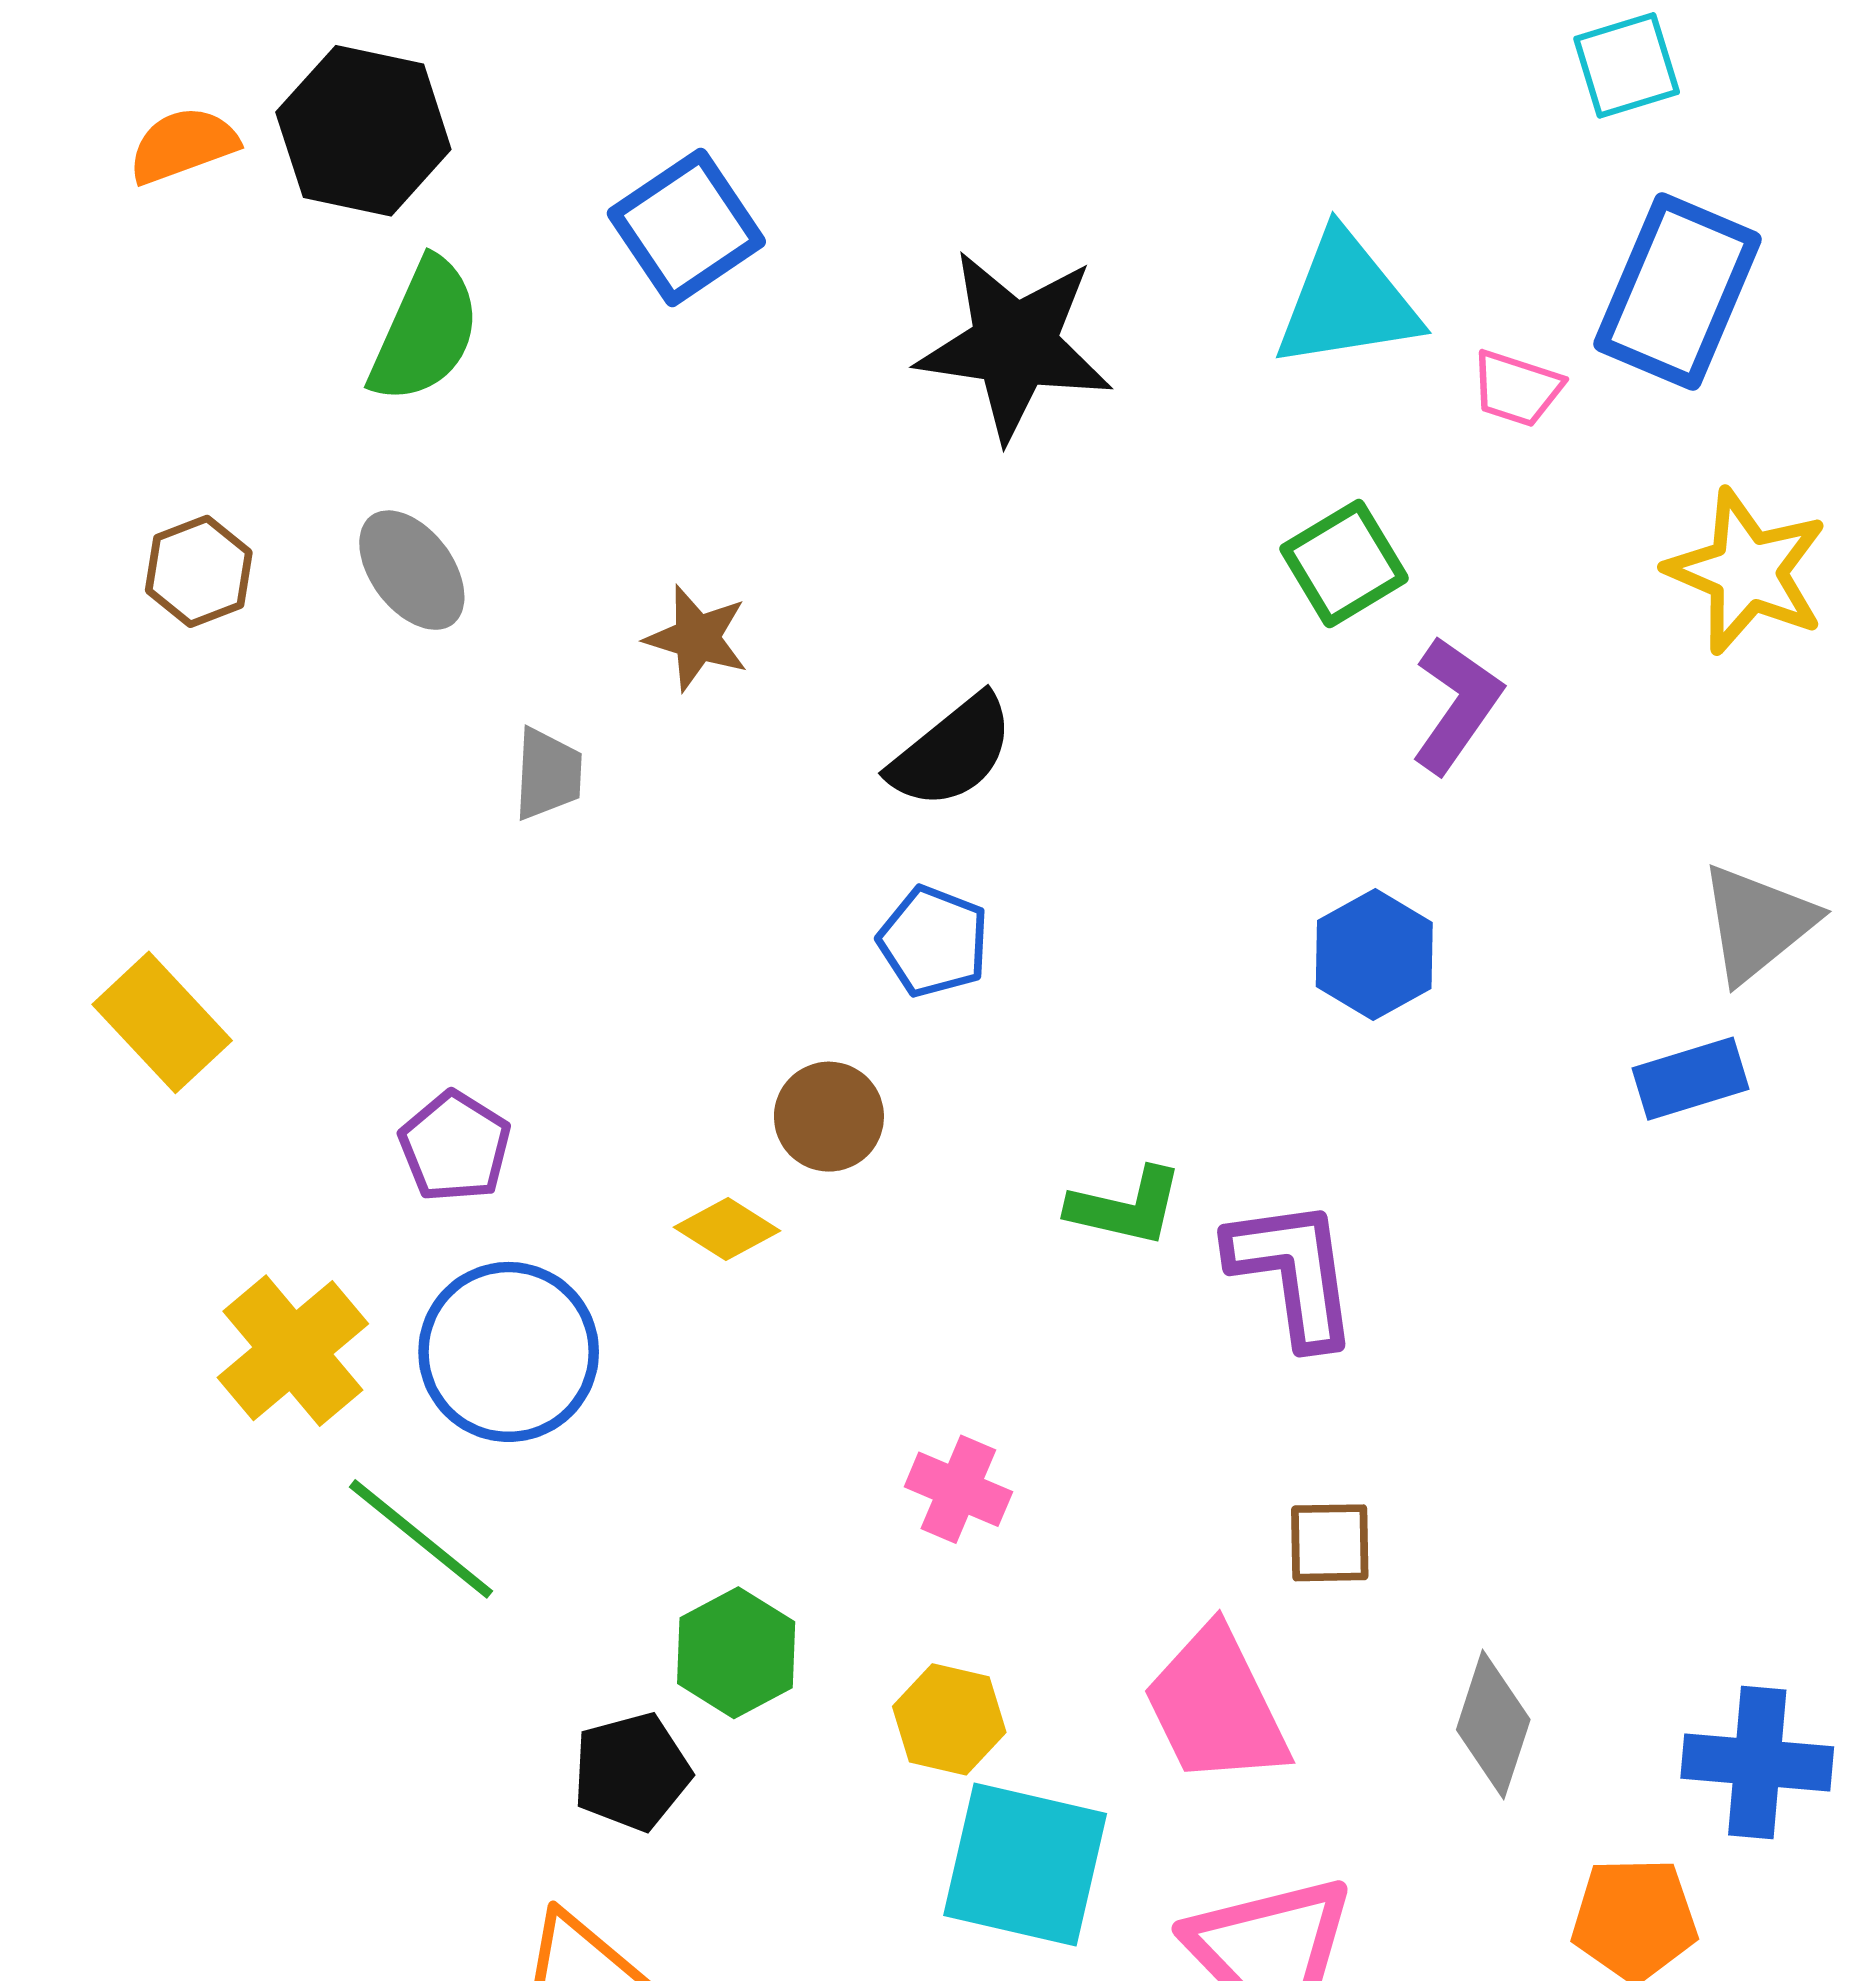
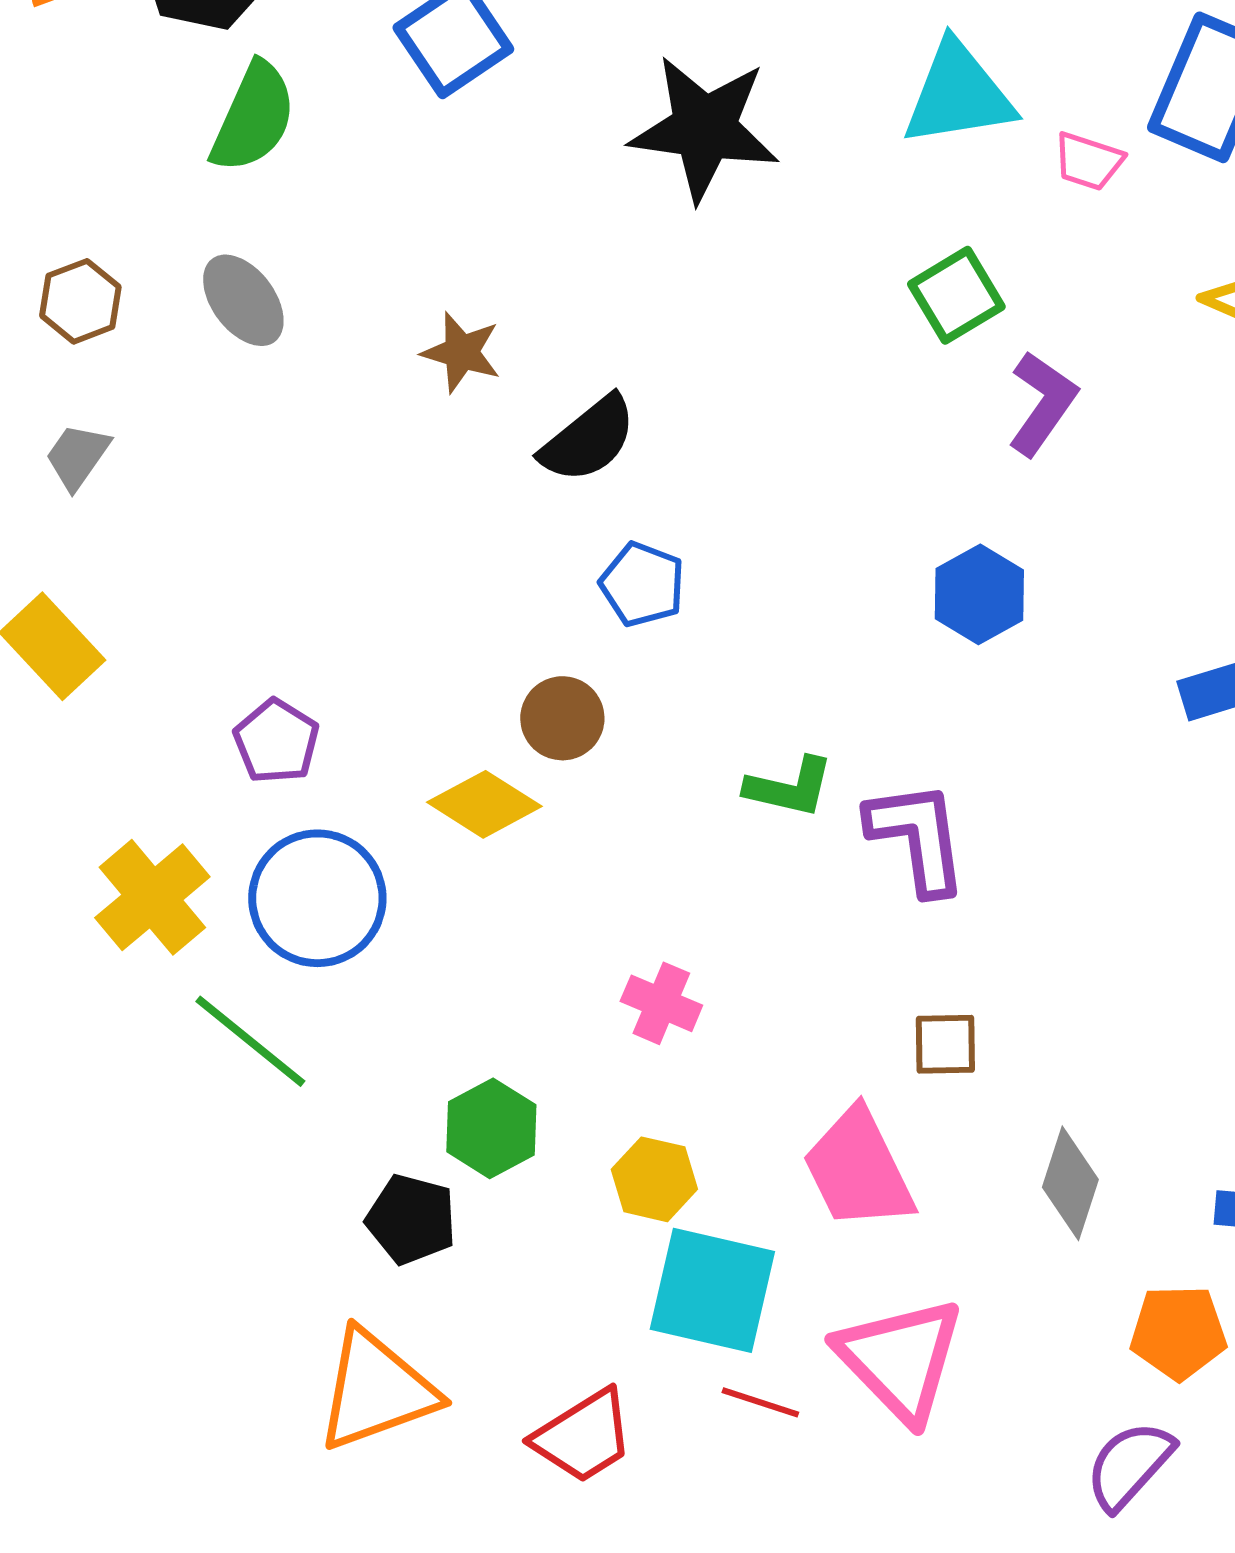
black semicircle: (952, 752) -> (588, 439), moved
gray trapezoid: (548, 774) -> (77, 456), moved, turned -148
yellow diamond: (727, 1229) -> (484, 804), size x1.4
black pentagon: (632, 1772) -> (411, 1219), turned 30

